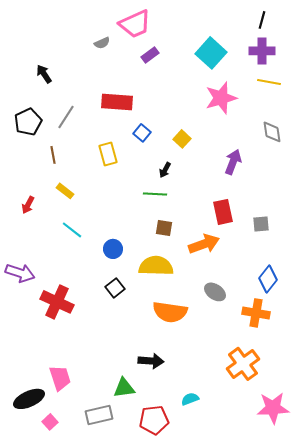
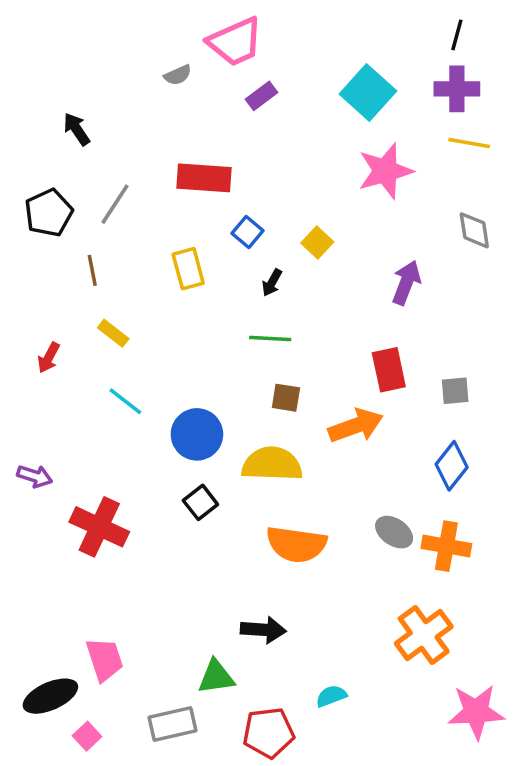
black arrow: (165, 170) -> (272, 283), moved
blue circle: (113, 249) -> (197, 434), size x1.5
purple arrow: (20, 273) -> (35, 476), size x0.7
blue diamond: (268, 279) -> (452, 466), moved
gray ellipse: (215, 292) -> (394, 532), moved

